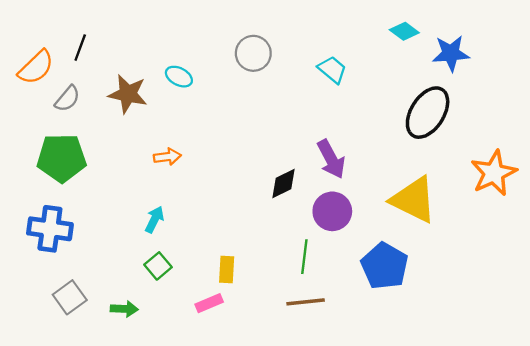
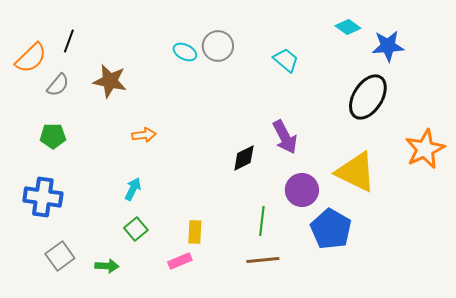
cyan ellipse: (179, 77) -> (185, 52), moved
green pentagon: (62, 158) -> (53, 136), size x0.6
purple circle: (332, 211) -> (302, 190), moved

